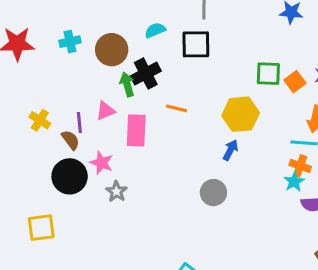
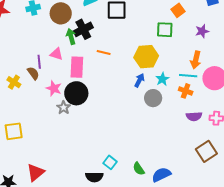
orange square: (295, 82) -> (178, 10), moved
pink triangle: (106, 111) -> (57, 54), turned 40
yellow cross: (40, 120) -> (14, 82), moved
black circle: (70, 176) -> (76, 93), moved
cyan star: (294, 182) -> (162, 79), moved
gray circle: (213, 193) -> (153, 98), moved

